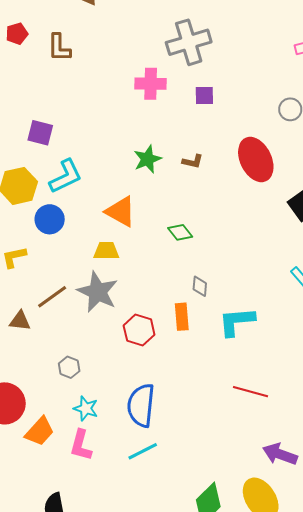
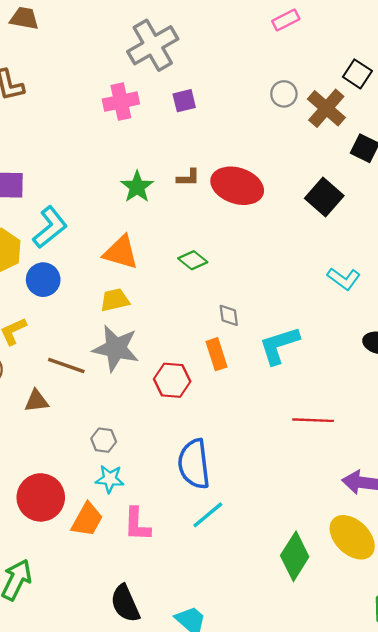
red ellipse: (256, 160) -> (237, 186), moved, turned -33
brown line: (52, 297) -> (66, 366), turned 68
cyan star: (86, 409) -> (110, 479), moved

